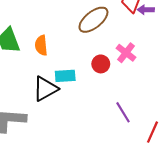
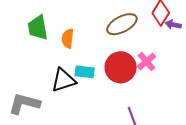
red circle: (101, 64) -> (121, 67), size x1.8

